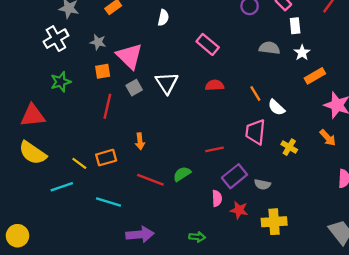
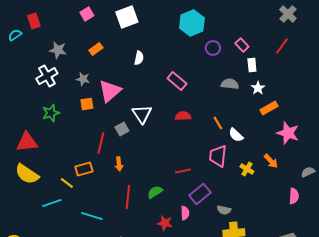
pink triangle: (129, 56) -> (110, 91), turned 35
gray square: (134, 88) -> (122, 129), moved
red line: (107, 106) -> (101, 143), moved
orange arrow: (328, 138) -> (271, 161), moved
orange rectangle: (106, 158) -> (84, 169), moved
red line: (150, 180) -> (128, 197), turned 75
gray semicircle: (262, 184) -> (224, 210), moved
red star: (239, 210) -> (165, 223), moved

